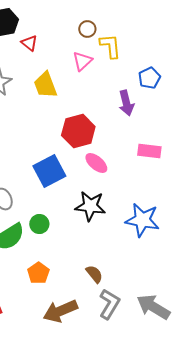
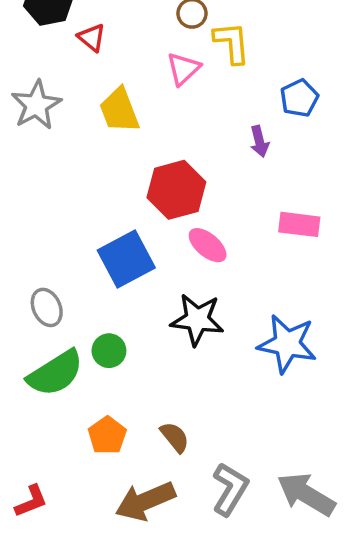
purple arrow: (126, 103) -> (259, 141), size x0.7
brown semicircle: (94, 274) -> (175, 437), moved

